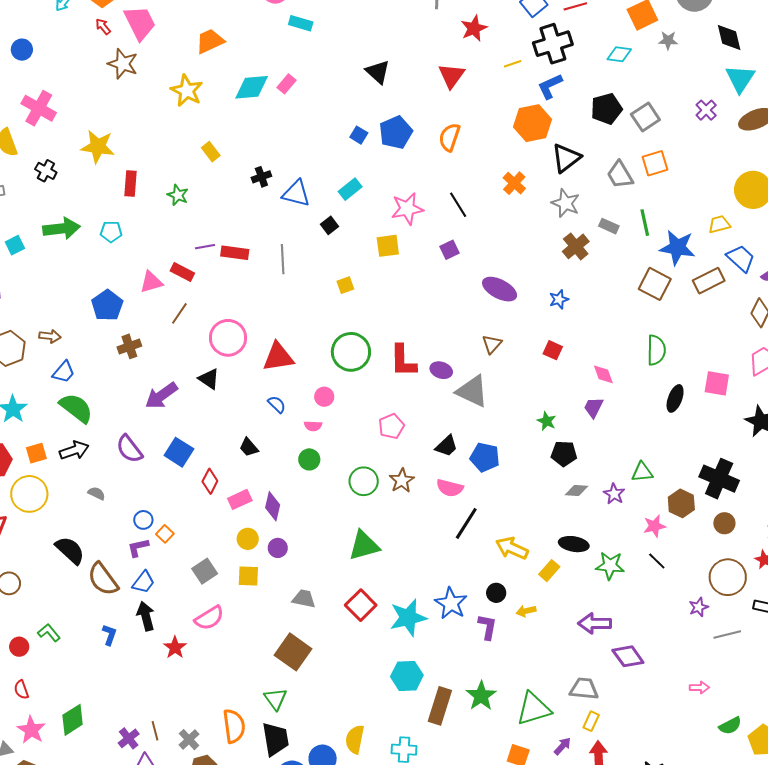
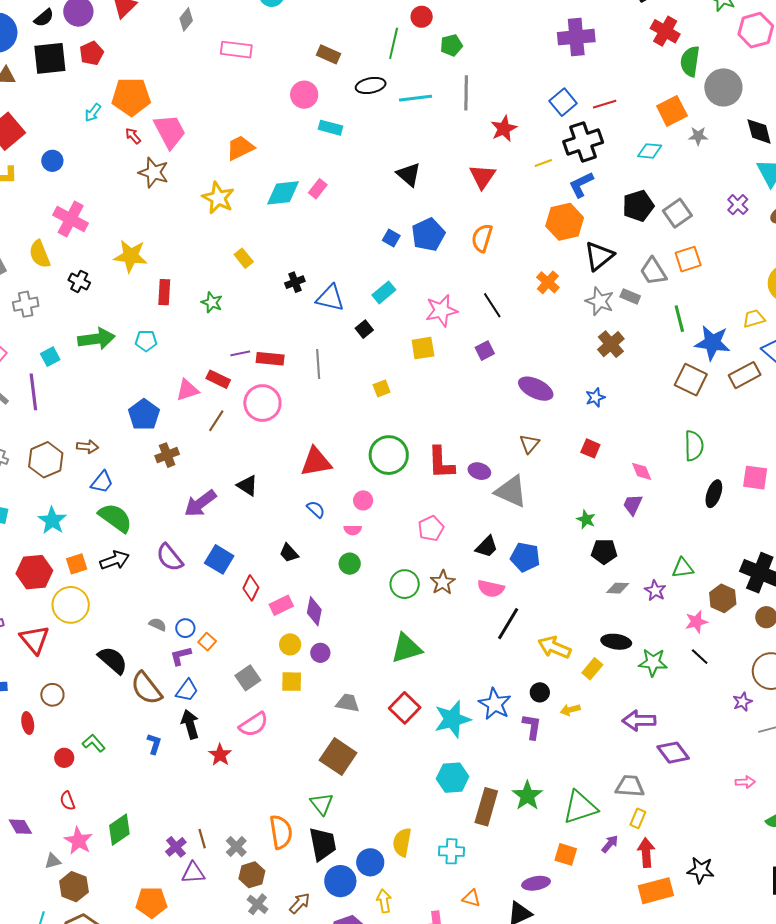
gray rectangle: (609, 226) -> (630, 296), moved
pink circle: (228, 338) -> (262, 403), moved
gray semicircle: (97, 493) -> (158, 624), moved

